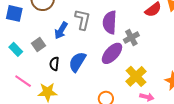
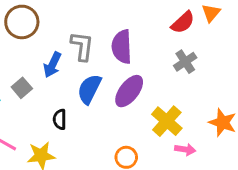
gray cross: (131, 38) -> (185, 62), moved
blue semicircle: (77, 62) -> (89, 89), moved
black semicircle: (54, 64) -> (60, 119), moved

